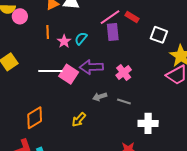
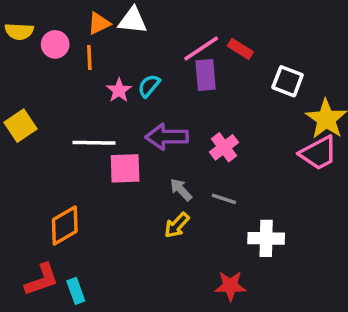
pink circle: (20, 16) -> (55, 44), moved
orange line: (48, 32) -> (89, 57), moved
pink square: (69, 74) -> (125, 168), moved, turned -36
gray arrow: (100, 97) -> (181, 190), turned 64
yellow arrow: (79, 120) -> (177, 225), moved

